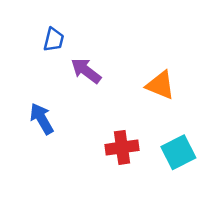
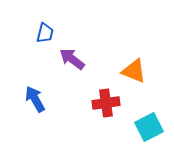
red cross: (122, 147) -> (106, 103), moved

